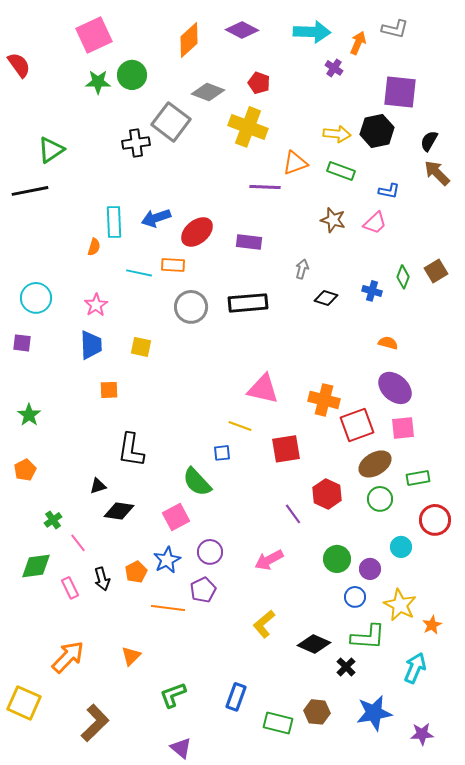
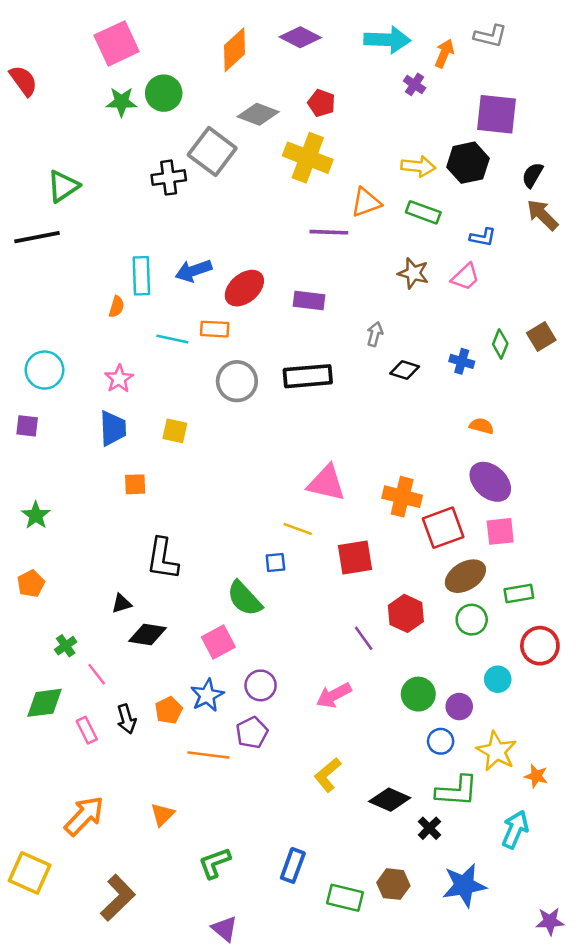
orange star: (432, 625) -> (536, 776), turned -30
purple star: (422, 734) -> (550, 921), moved

